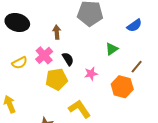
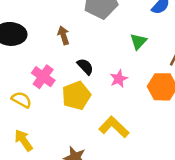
pink cross: (44, 55) -> (43, 77), moved
yellow semicircle: (20, 63) -> (21, 100), moved, turned -112

